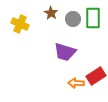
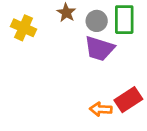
purple trapezoid: (65, 52) -> (99, 49), moved

